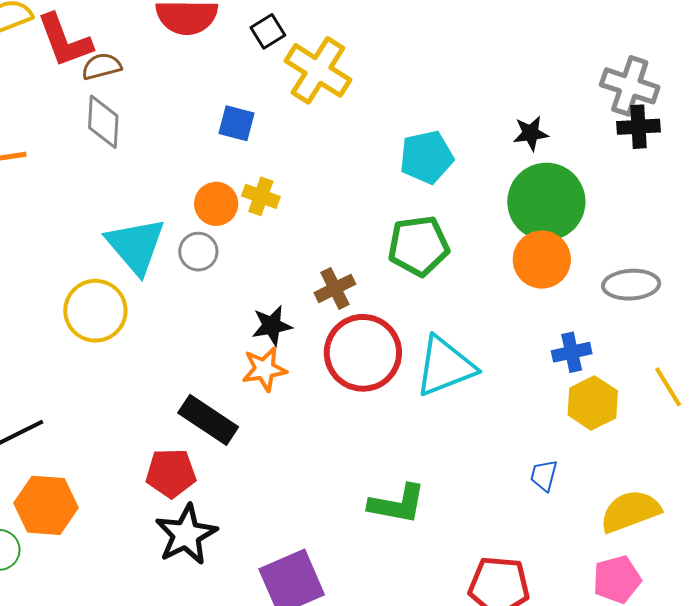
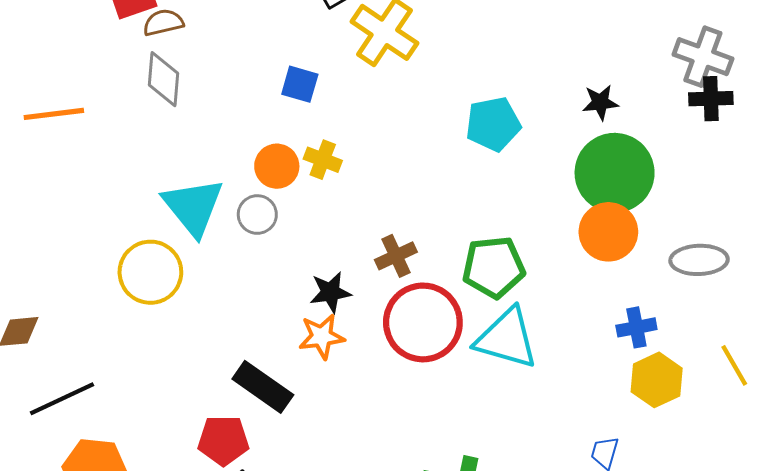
green pentagon: (418, 246) -> (494, 267), moved
cyan triangle: (445, 366) -> (507, 338), turned 36

